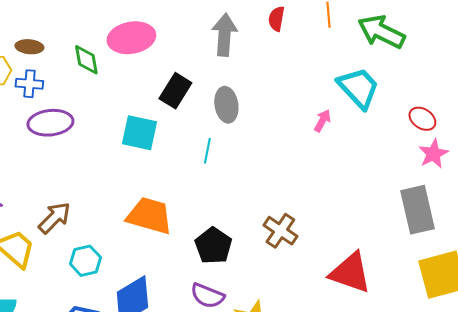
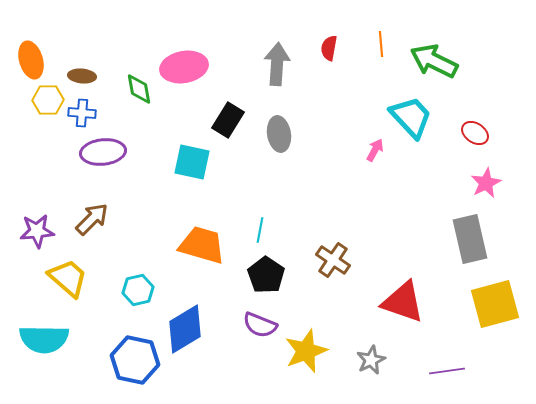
red ellipse: (422, 119) -> (475, 133), moved
cyan line: (207, 151) -> (260, 230), moved
brown arrow: (54, 218) -> (92, 219), moved

